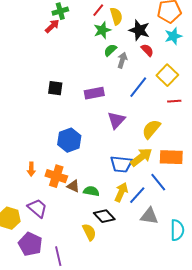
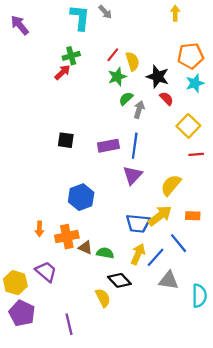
blue line: (138, 87) -> (135, 146), moved, turned -30
orange rectangle: (171, 157) -> (193, 216), size x0.6
orange cross: (56, 176) -> (67, 237), turned -30
purple pentagon: (30, 244) -> (22, 313), moved

